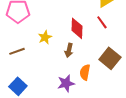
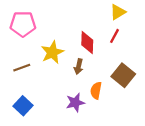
red line: (102, 22) -> (115, 36), turned 64
yellow star: (45, 37) -> (52, 52), size x1.5

